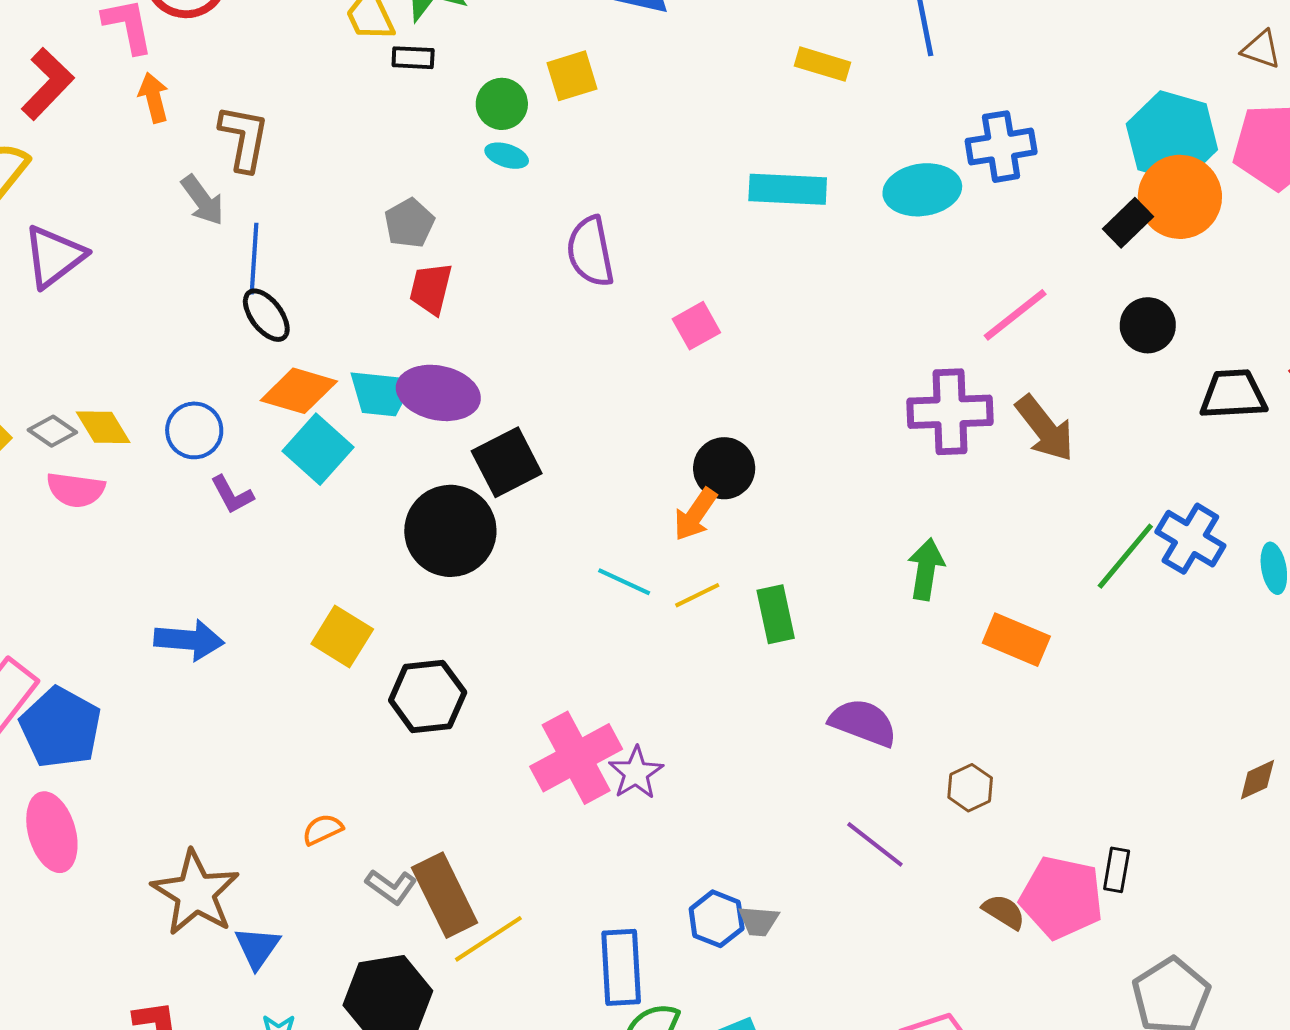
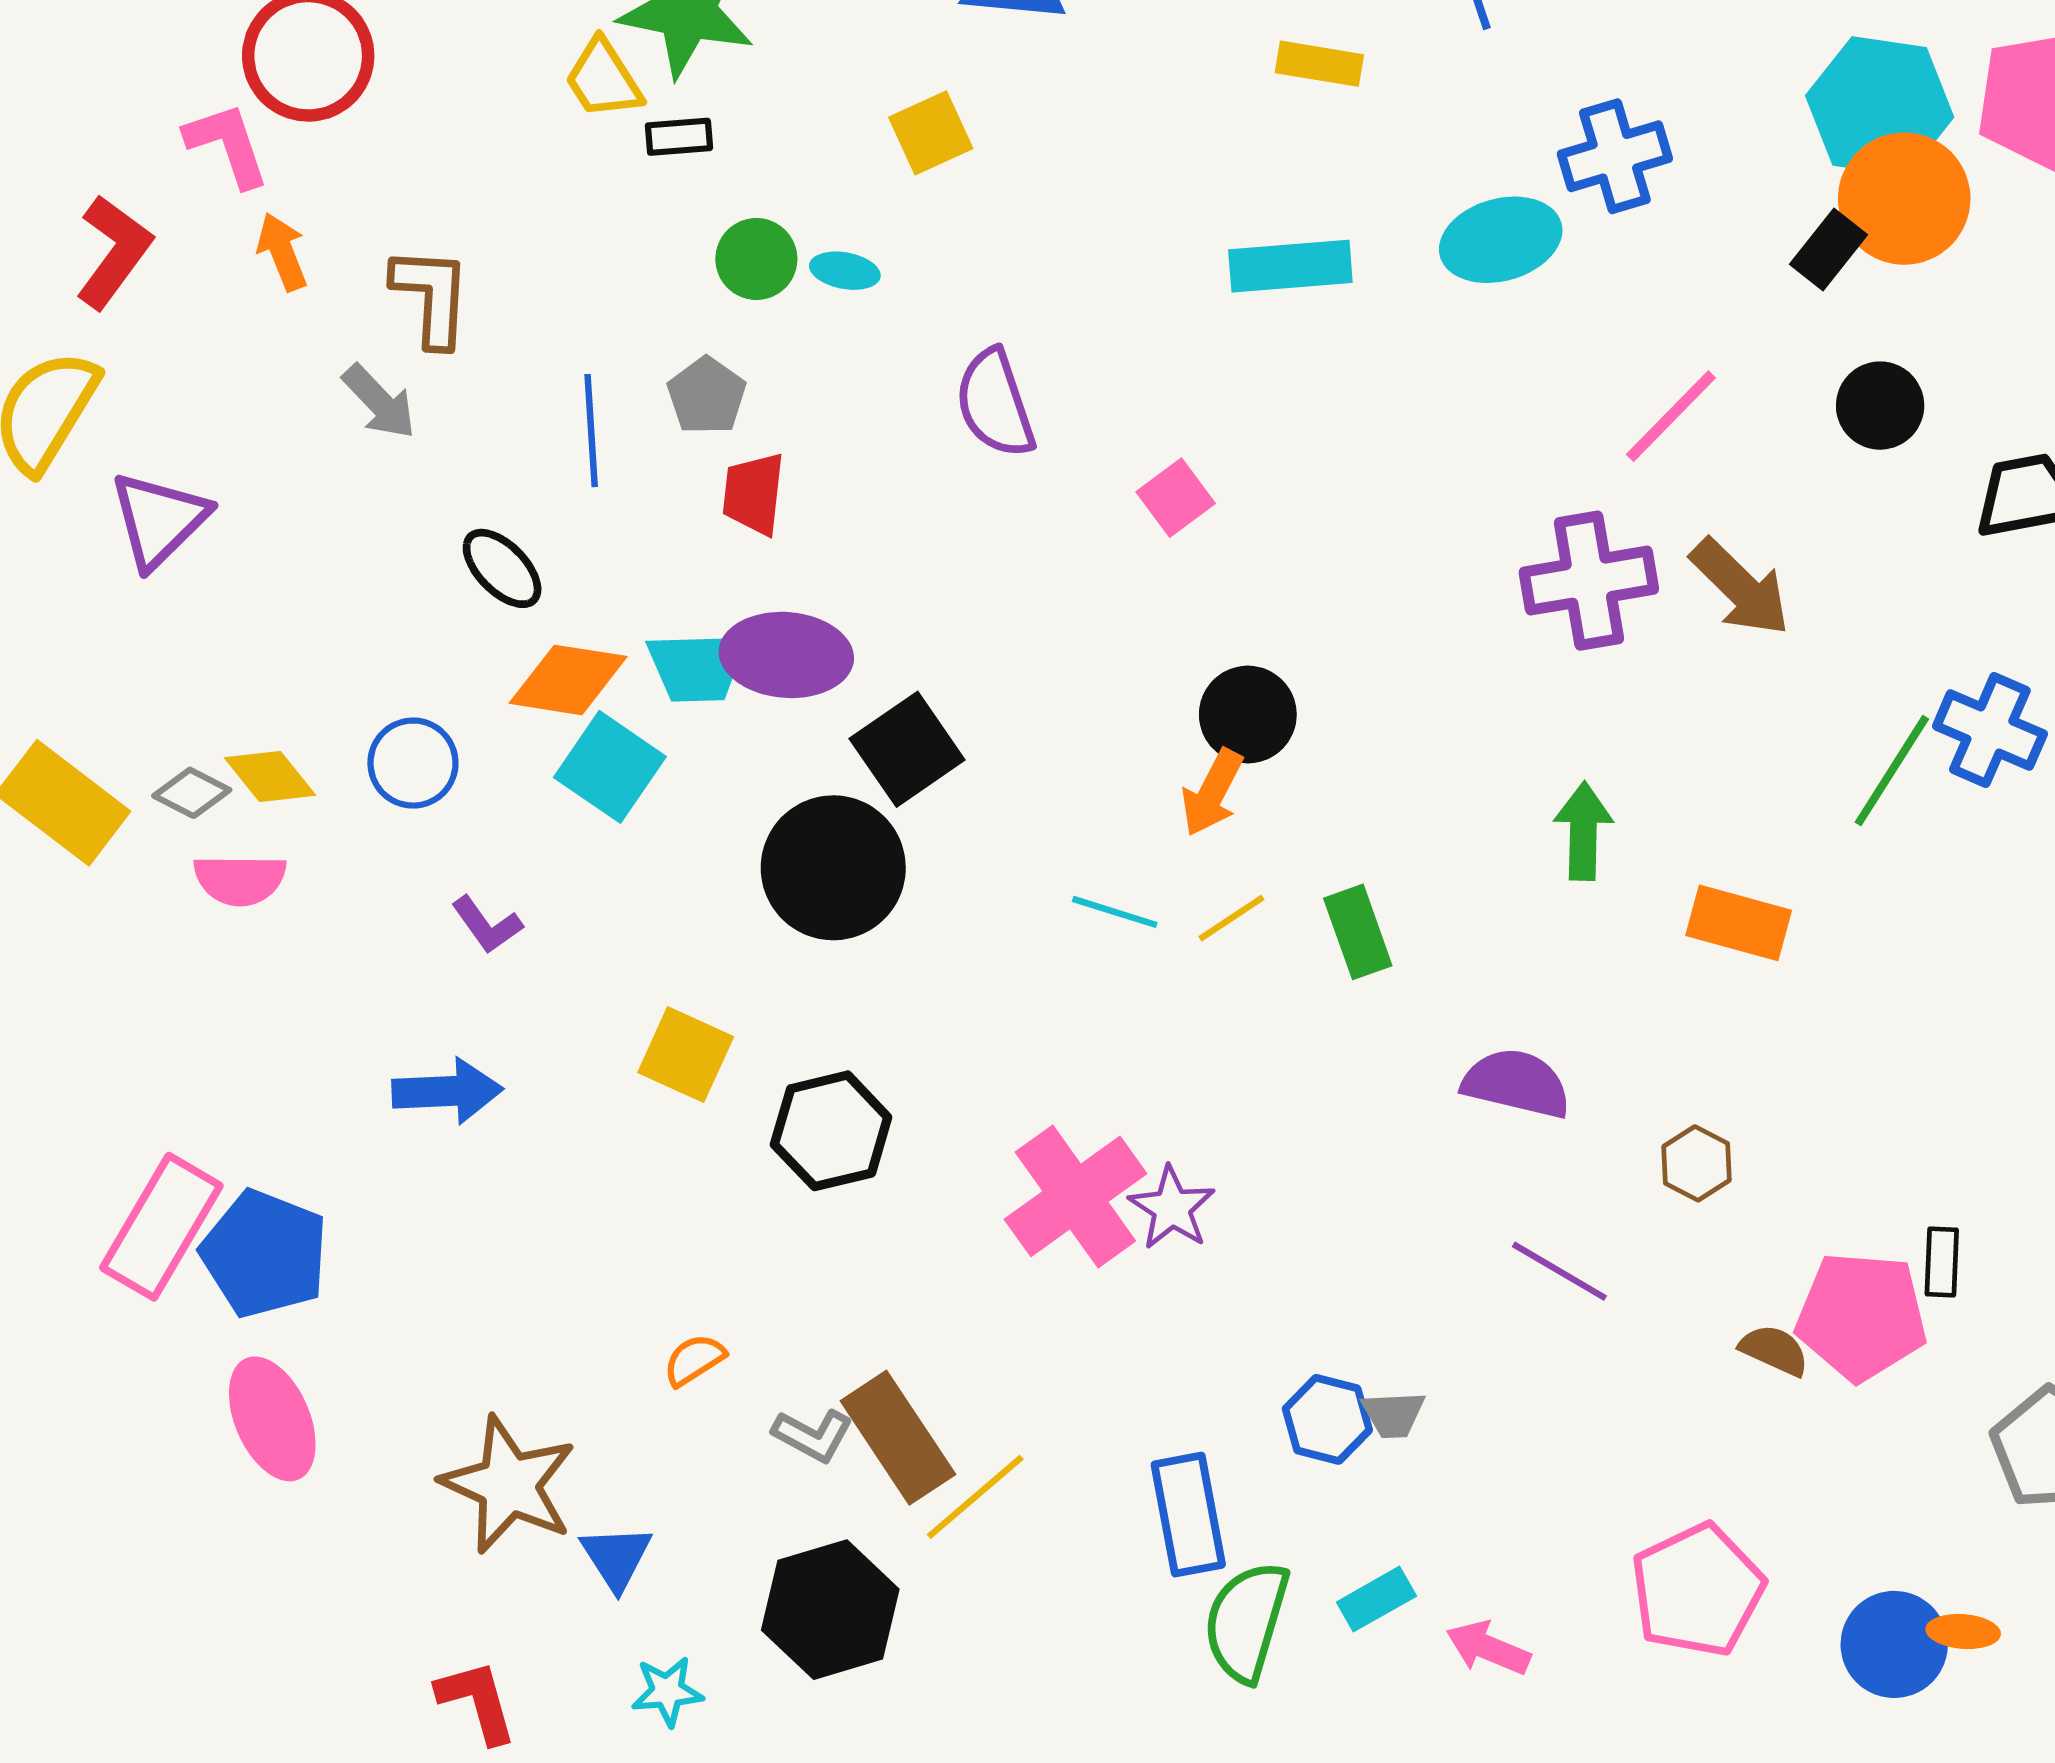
green circle: (502, 104) -> (756, 259), moved
blue line: (254, 259) -> (591, 431), moved
purple L-shape: (232, 495) -> (487, 925), moved

